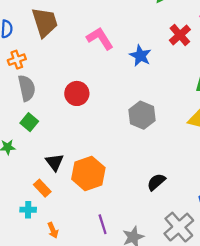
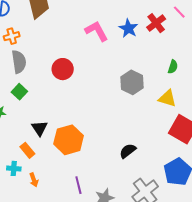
pink L-shape: (100, 38) -> (97, 31), moved
blue star: (140, 56) -> (128, 28), moved
gray hexagon: (142, 115) -> (132, 82), moved
orange arrow: (53, 230) -> (34, 180), moved

